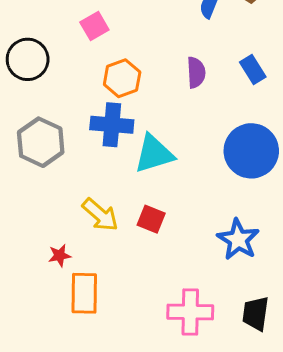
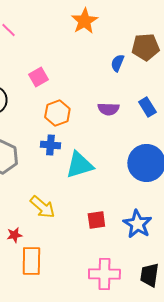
purple semicircle: (196, 72) -> (108, 109), turned 95
blue cross: (112, 125) -> (50, 145), size x0.7
red square: (151, 219) -> (96, 220), moved, turned -30

